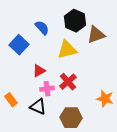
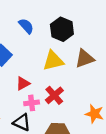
blue semicircle: (42, 28) -> (26, 26), moved
brown triangle: (96, 35) -> (85, 59), moved

